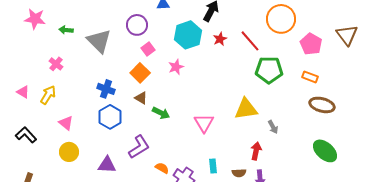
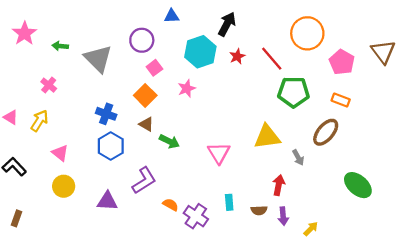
pink star: (35, 19) -> (25, 33), turned 30
brown ellipse: (322, 105) -> (326, 132), moved, turned -65

